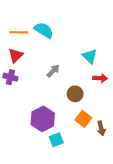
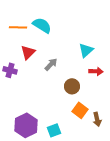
red triangle: (16, 55) -> (28, 52), moved
cyan triangle: (90, 56) -> (86, 50), turned 35
purple hexagon: (43, 119) -> (26, 125), moved

